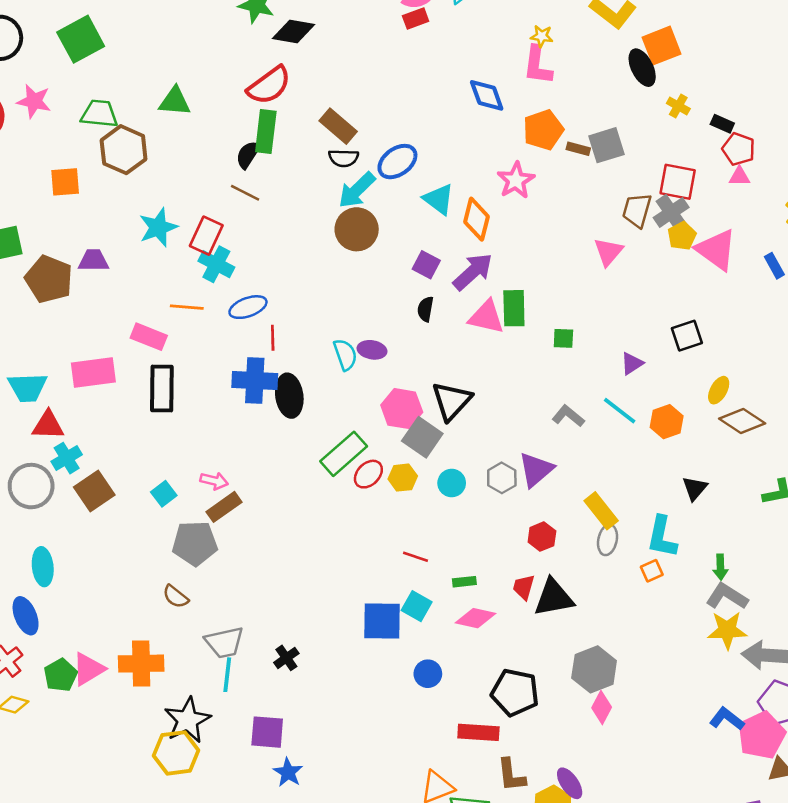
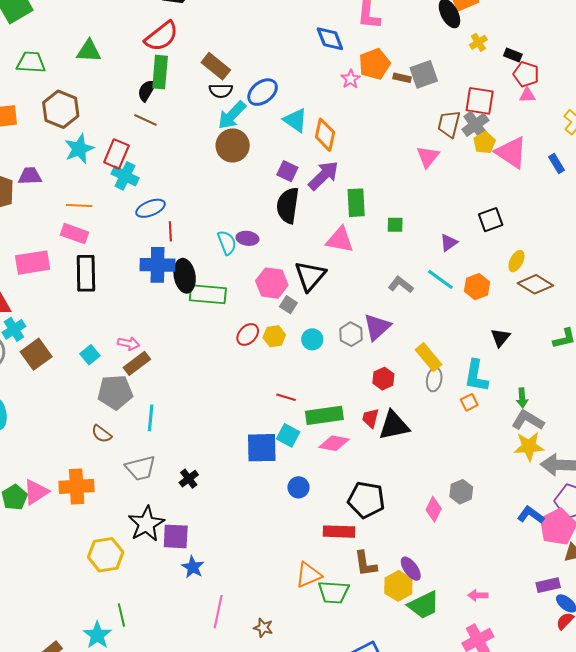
yellow cross: (678, 106) -> (478, 42), turned 30
brown hexagon: (124, 150) -> (61, 109), moved
pink star: (516, 180) -> (351, 79), moved, size x0.7
orange line: (187, 307) -> (79, 206), moved
black semicircle: (425, 309) -> (288, 206), size x1.8
pink triangle: (486, 317) -> (340, 240), moved
gray square: (422, 437) -> (288, 305), size x0.6
green rectangle: (344, 454) -> (208, 294), moved, turned 48
green rectangle: (464, 582) -> (324, 415), size x2.0
gray hexagon: (594, 669) -> (461, 492), moved, size x0.7
cyan line: (227, 675) -> (151, 418), moved
black star: (187, 720) -> (146, 524), moved

